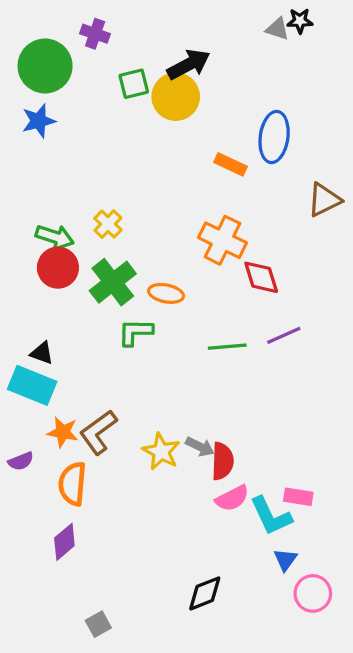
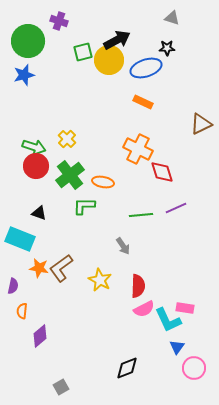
black star: (300, 21) -> (167, 48), moved
blue ellipse: (274, 137) -> (146, 68), moved, turned 64
black triangle: (42, 353) -> (39, 213), moved
gray arrow: (200, 447) -> (123, 246), moved, turned 30
purple semicircle: (21, 461) -> (13, 286), turned -56
orange semicircle: (72, 484) -> (22, 311), moved, size x0.6

